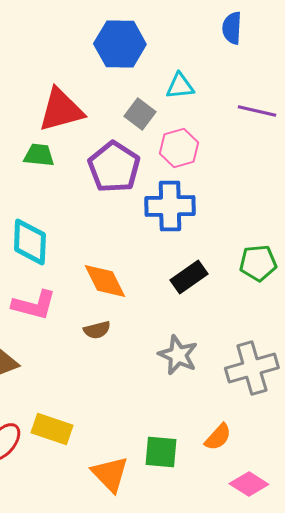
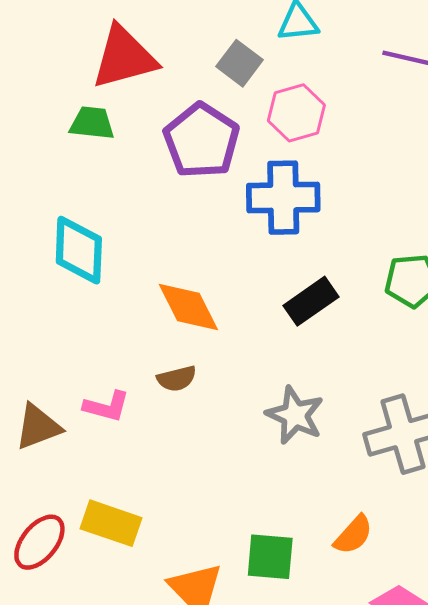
pink L-shape: (34, 305) -> (107, 406), moved, size x0.7

